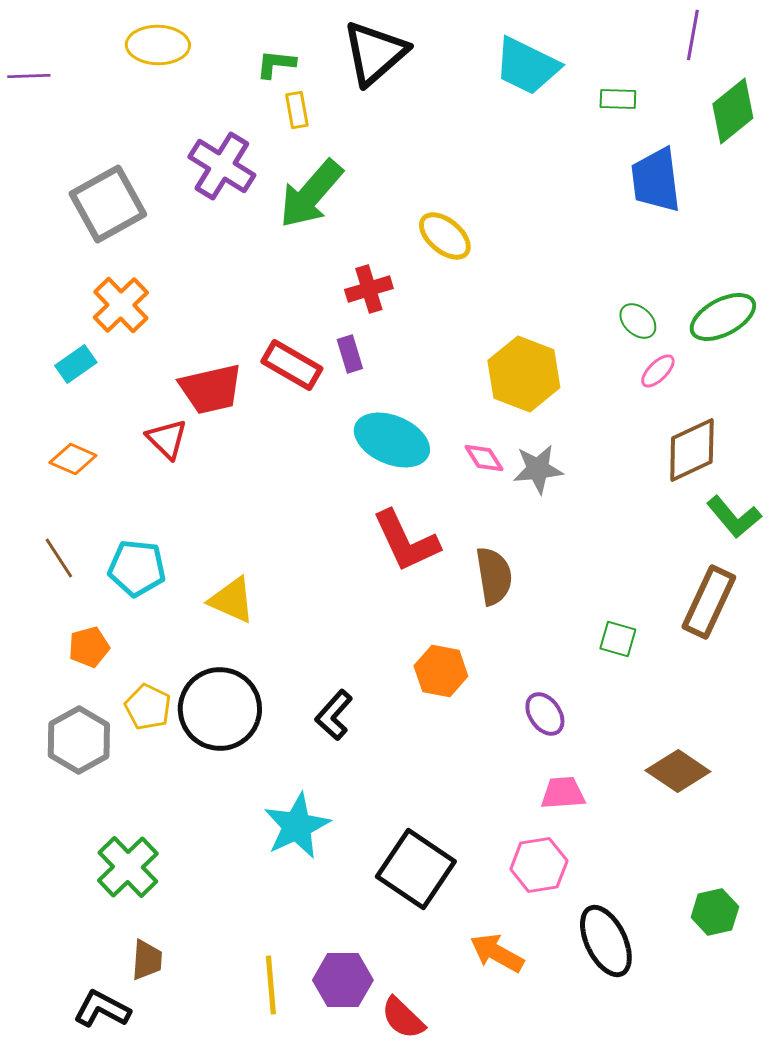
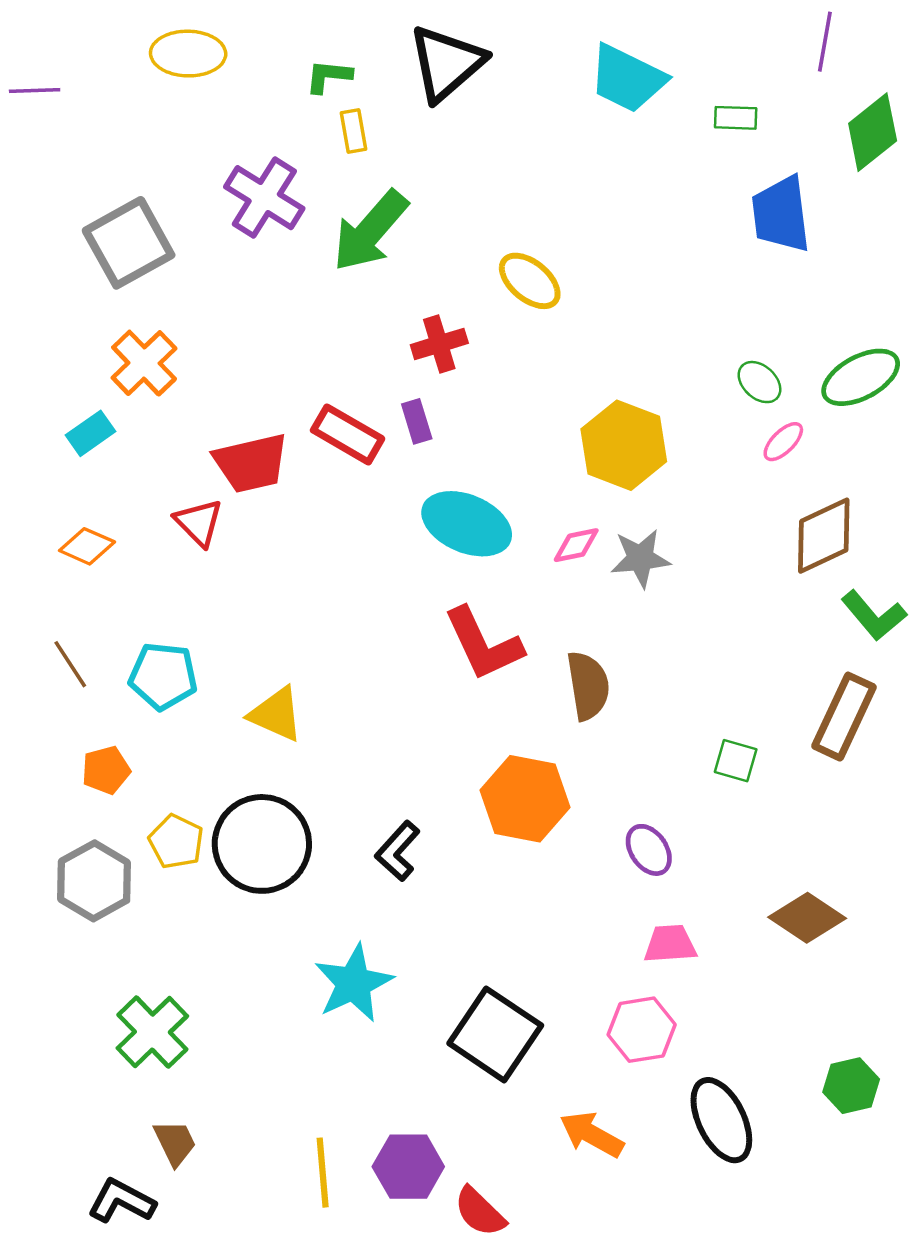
pink diamond: (484, 458) -> (576, 545), turned -69
orange hexagon: (441, 671) -> (525, 799), size x1.4
brown trapezoid: (147, 960) -> (175, 1143), turned -30

